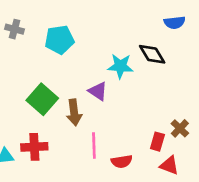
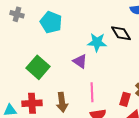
cyan pentagon: (59, 40) -> (51, 22), turned 30
brown arrow: (74, 112) -> (62, 102), moved
pink line: (94, 146) -> (92, 92), moved

